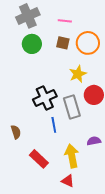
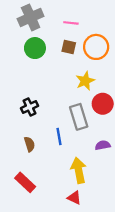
black cross: (45, 98) -> (29, 107), moved, size x0.7
brown semicircle: (16, 132) -> (29, 144), moved
purple semicircle: (94, 141) -> (103, 145), moved
red rectangle: (39, 159) -> (25, 182), moved

